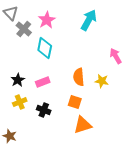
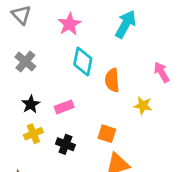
gray cross: (24, 29) -> (25, 62), moved
cyan diamond: (45, 48) -> (83, 62), moved
orange semicircle: (79, 77) -> (112, 80), moved

